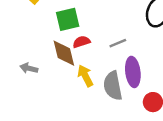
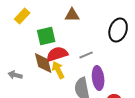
red semicircle: (81, 42) -> (57, 54), size x1.5
yellow arrow: (85, 76) -> (58, 70), moved

